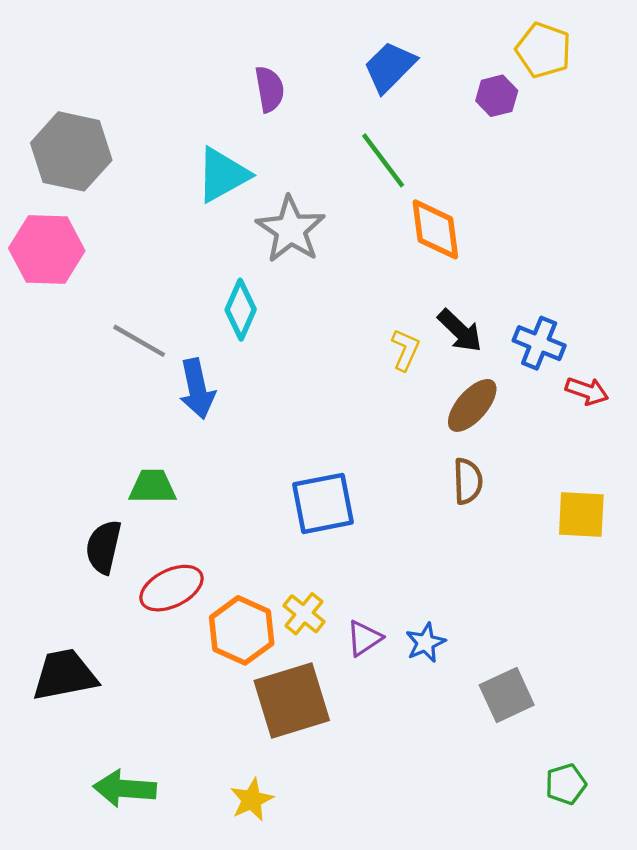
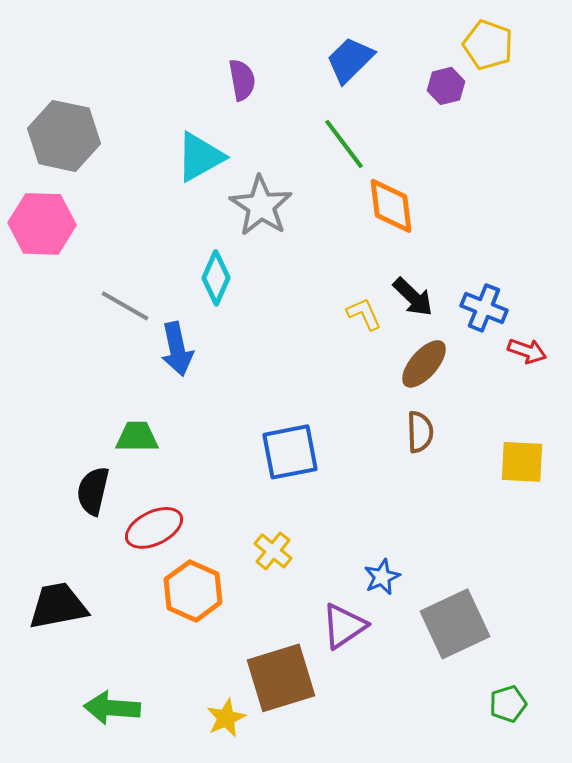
yellow L-shape: (405, 350) -> (364, 314), turned -48
orange hexagon: (242, 630) -> (193, 591), moved
purple triangle: (364, 638) -> (344, 626), moved, size x1.4
gray square: (507, 695) -> (455, 624), size x1.4
brown square: (292, 701) -> (281, 678), moved

